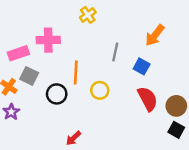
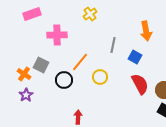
orange arrow: (155, 35) -> (146, 31), turned -48
pink rectangle: (18, 53) -> (32, 14), moved
orange line: (76, 72) -> (80, 62), turned 36
red arrow: (73, 138) -> (78, 117), turned 136

